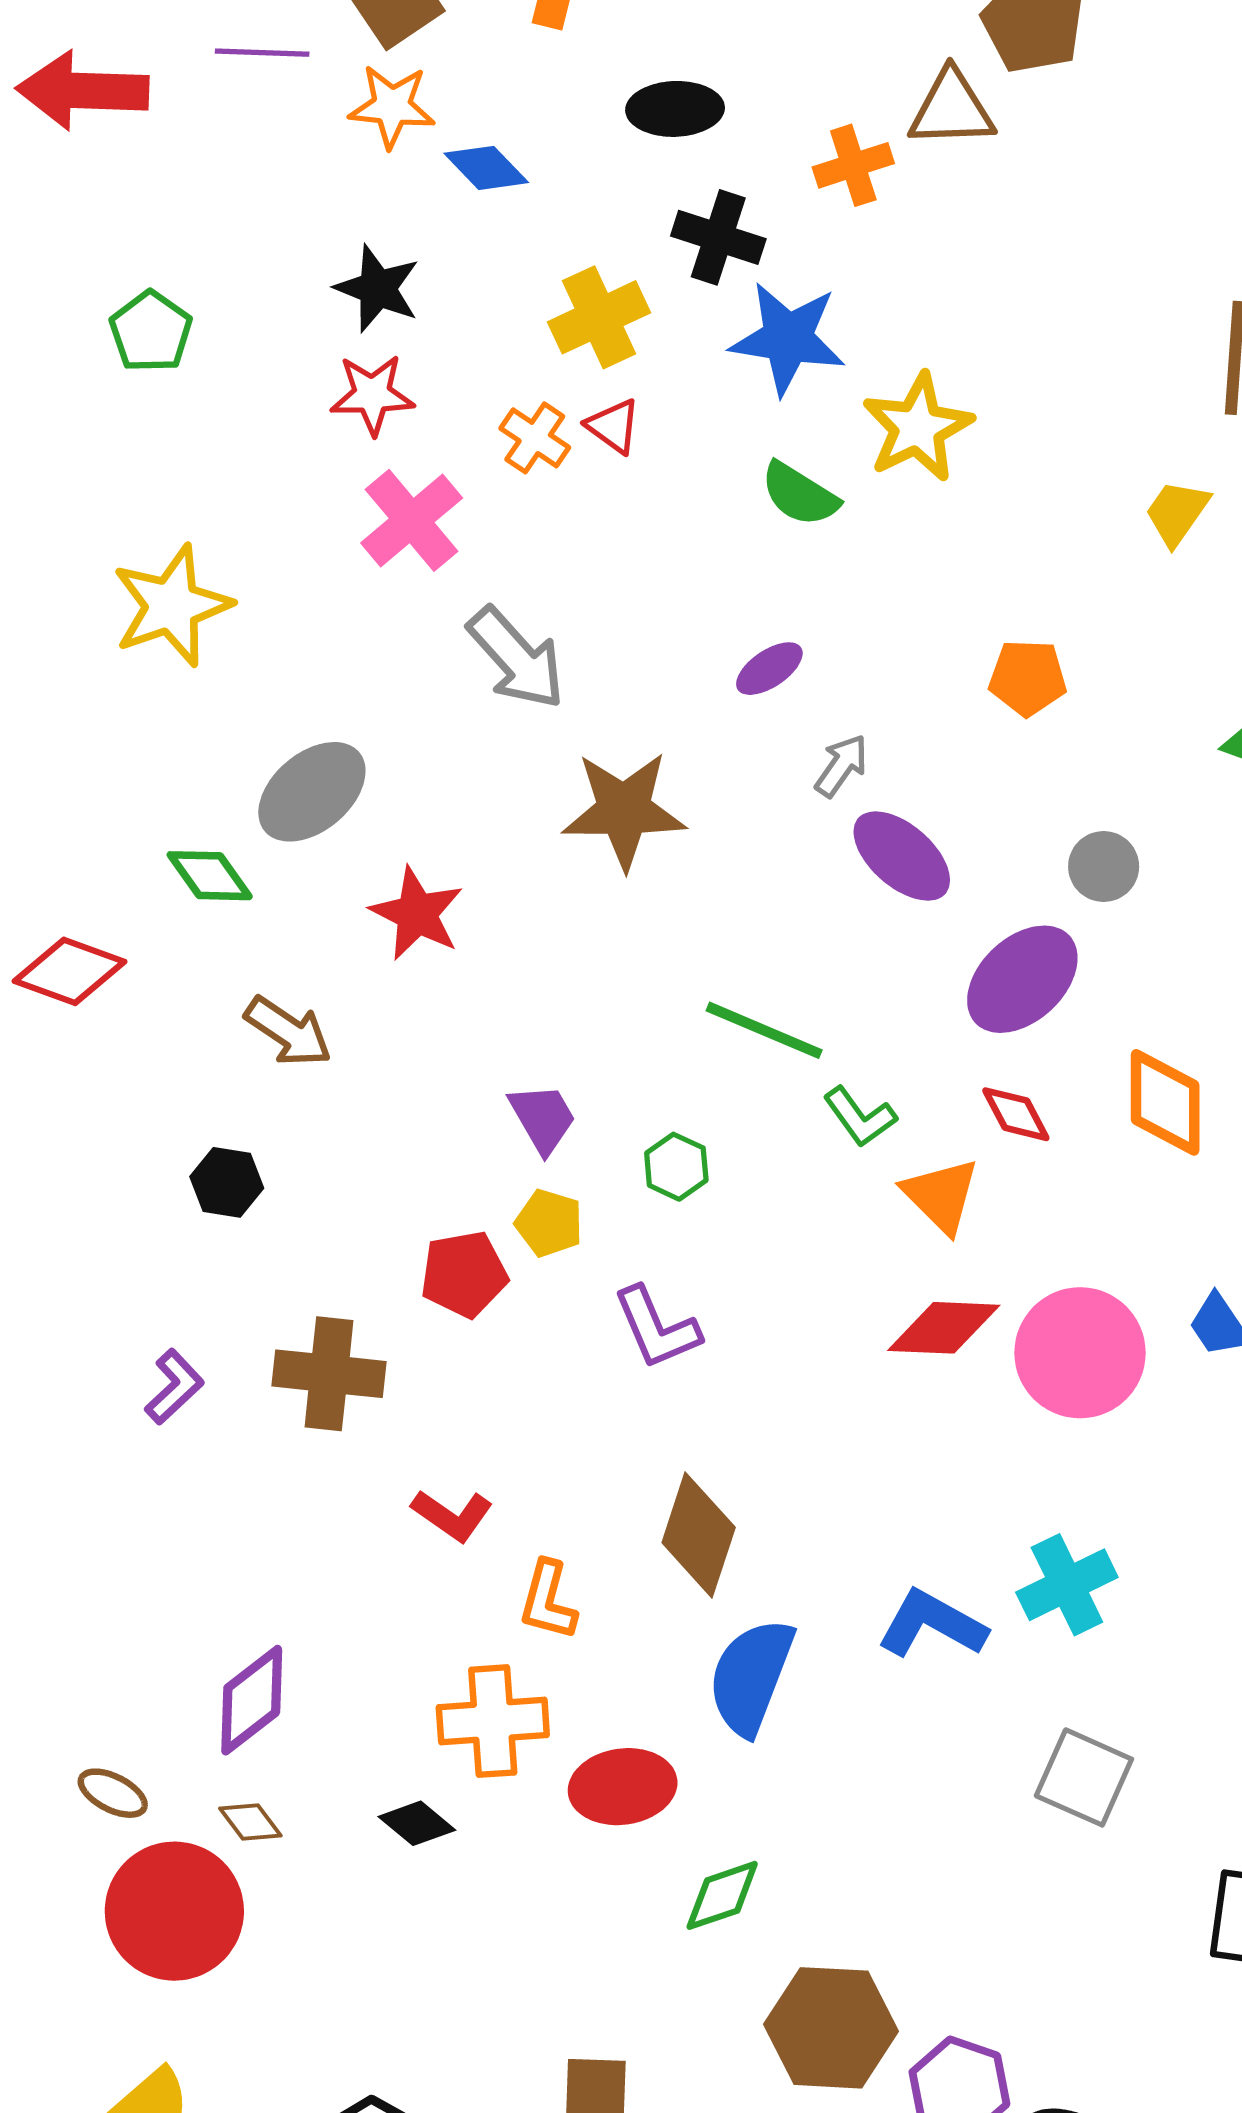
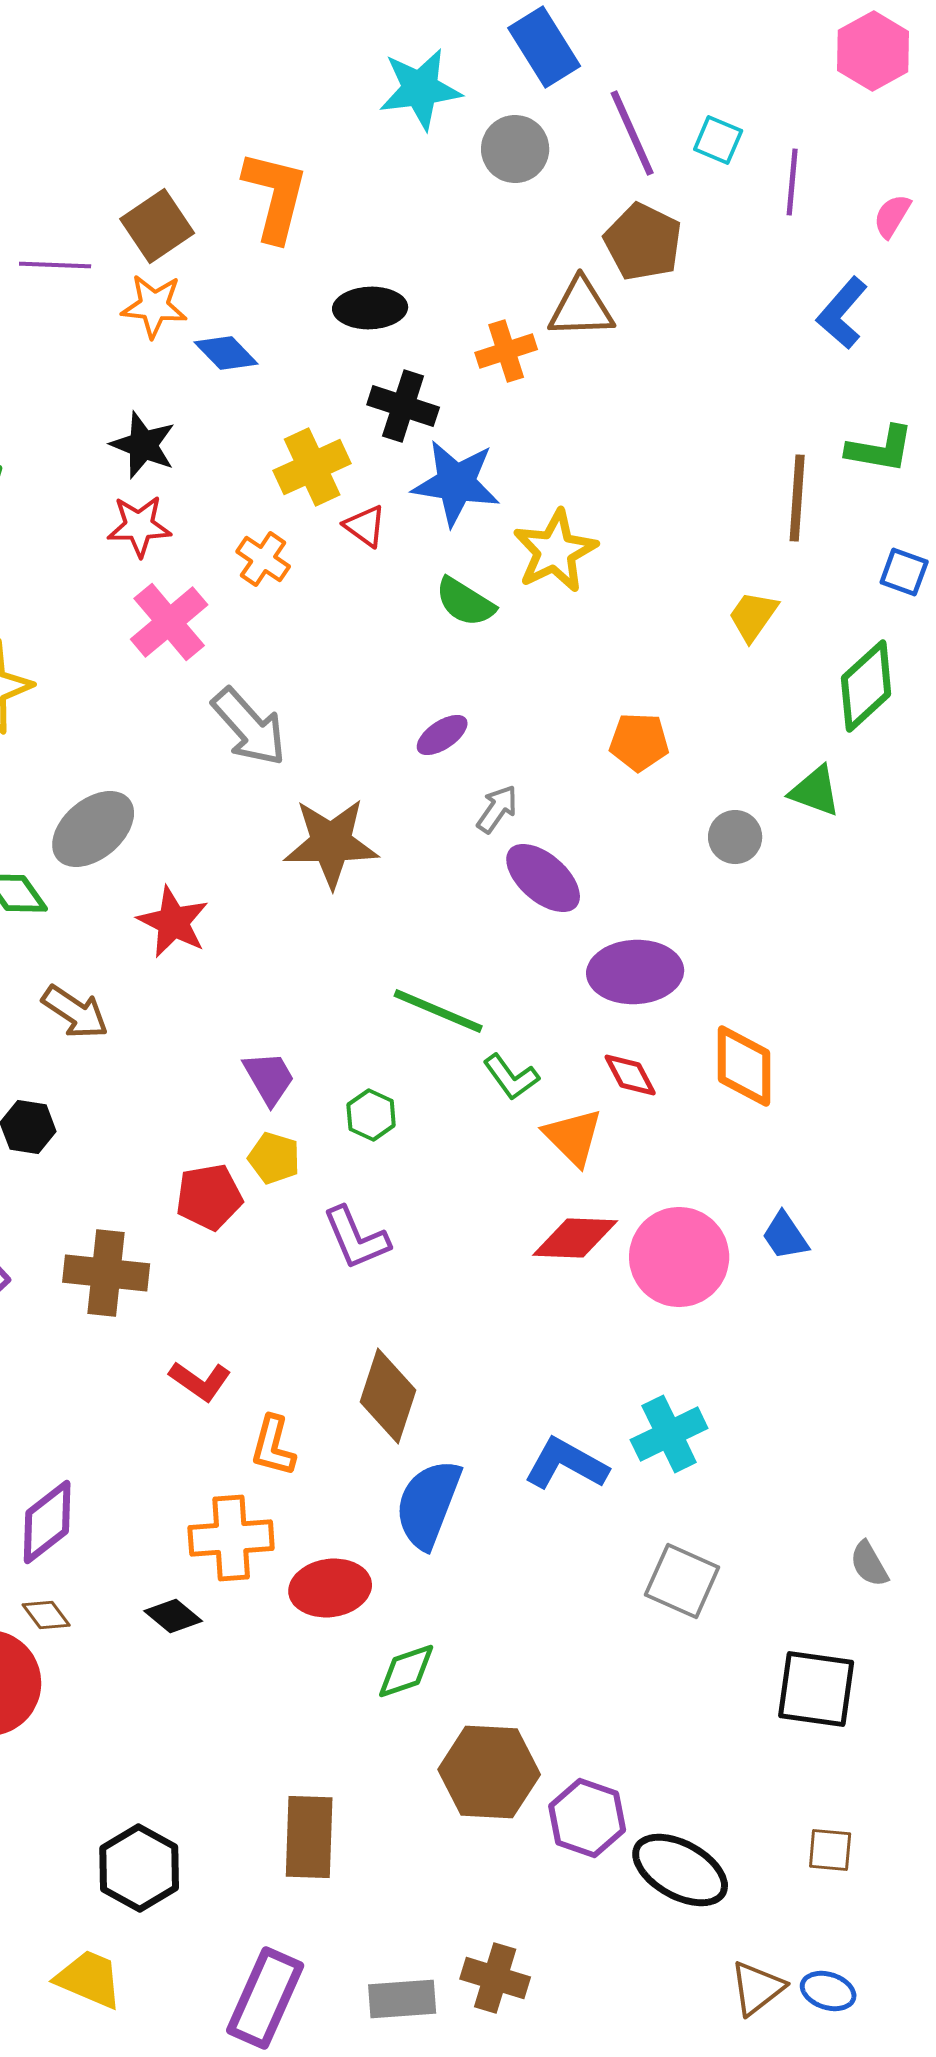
red triangle: (613, 426) -> (365, 526), moved
gray circle: (1104, 867) -> (735, 837), moved
purple ellipse: (1022, 979) -> (635, 972), turned 40

